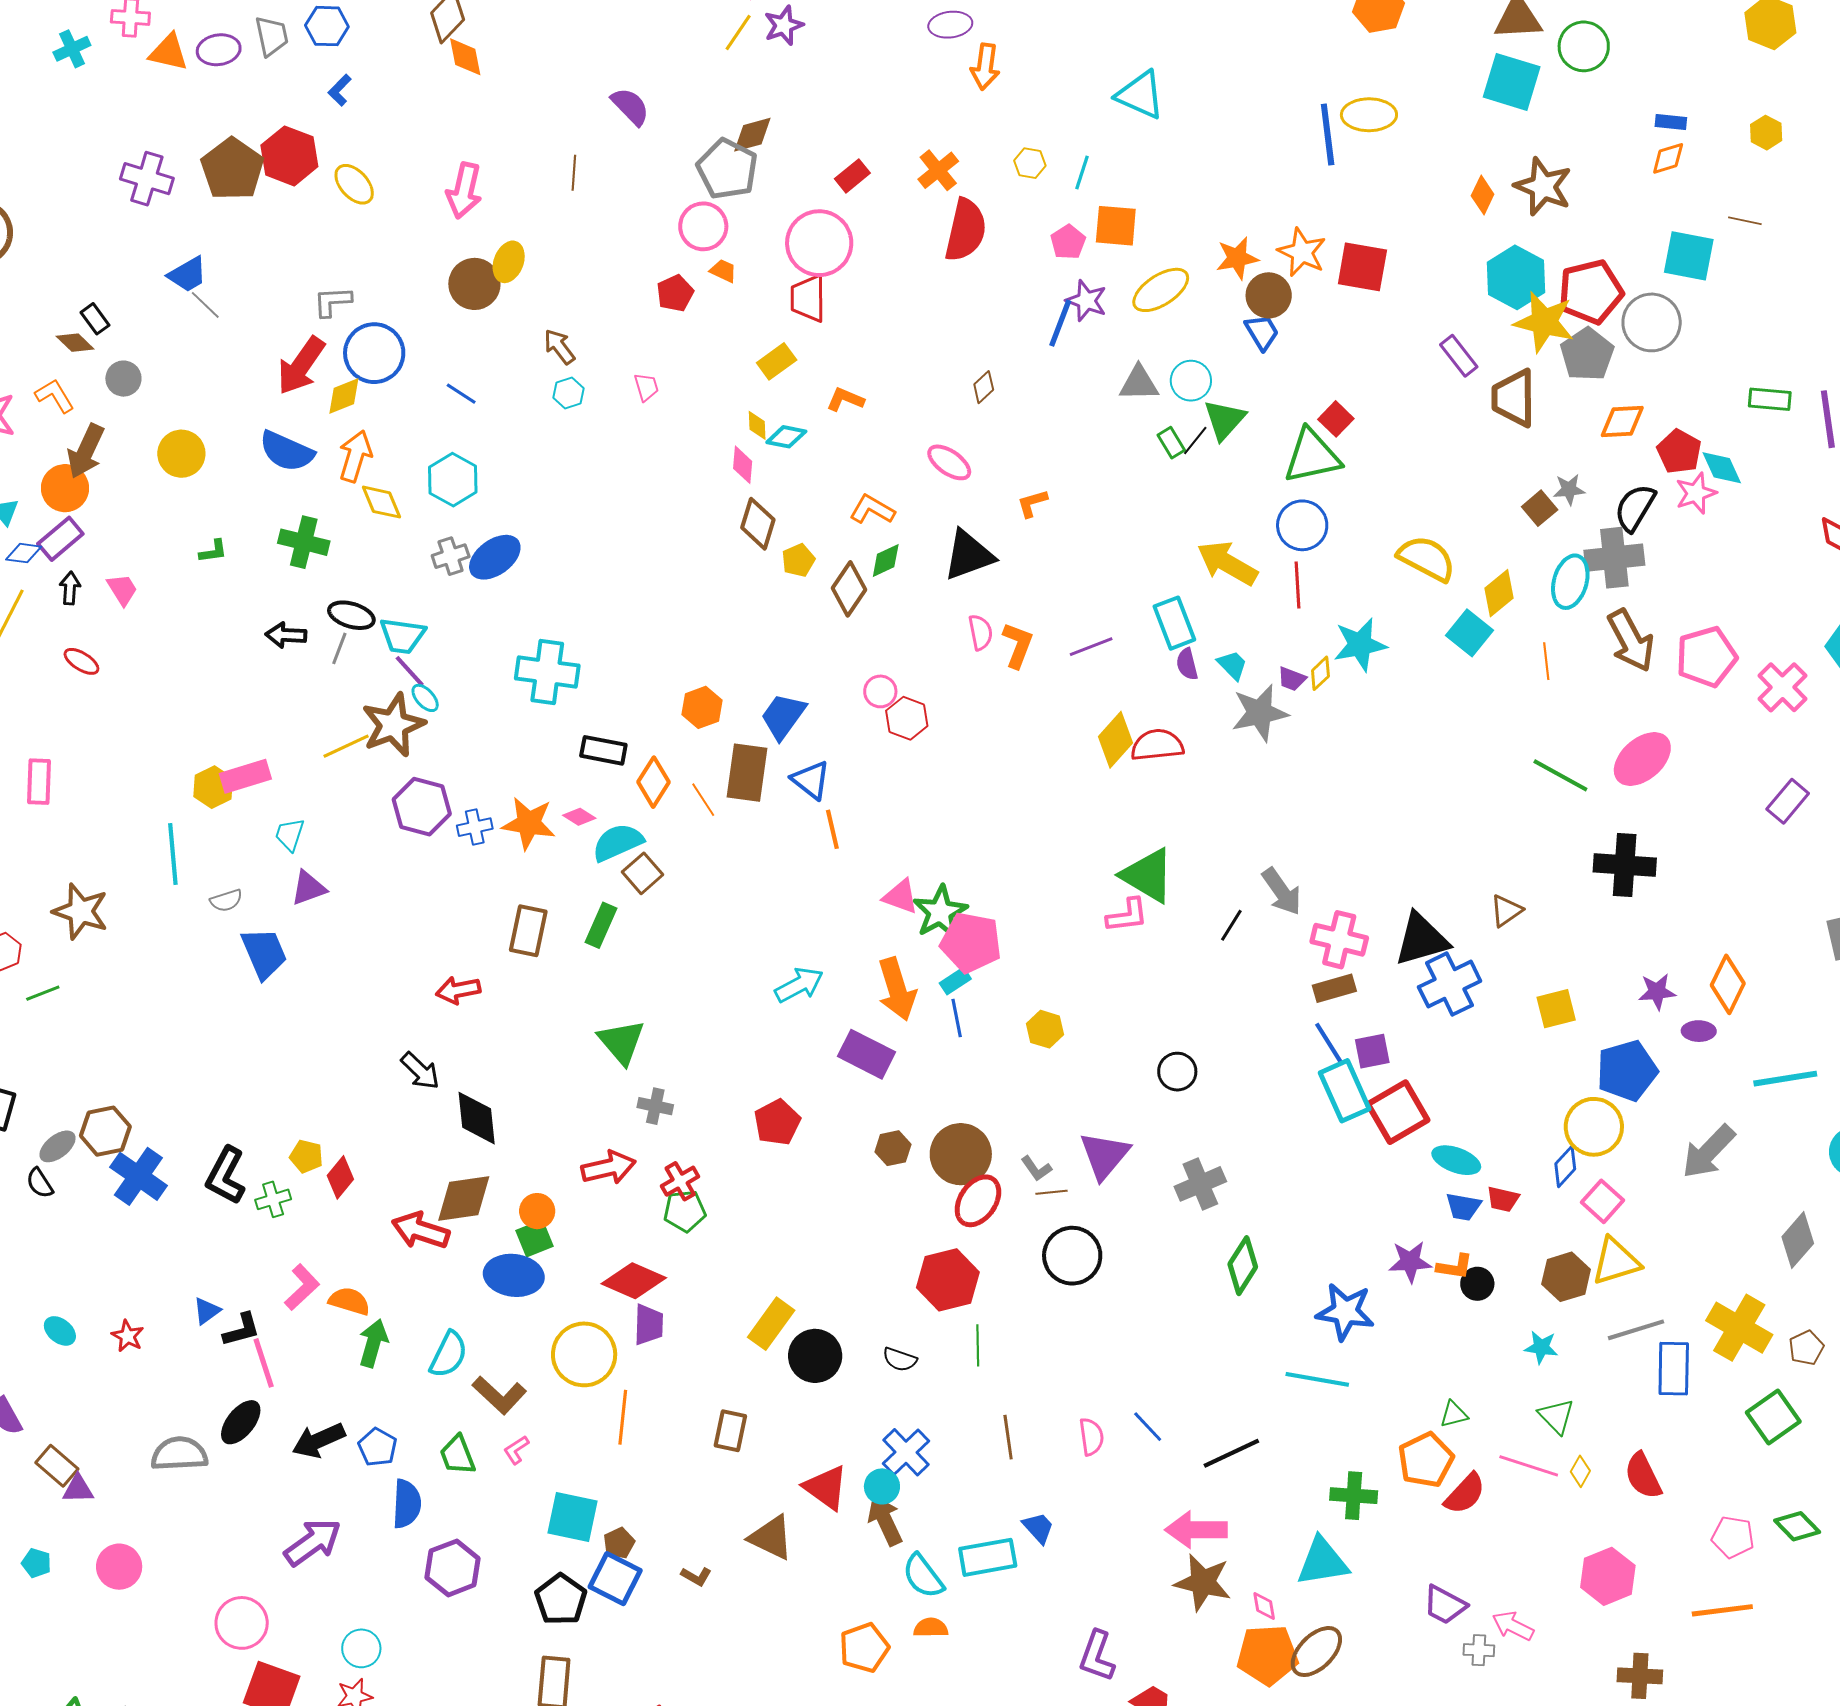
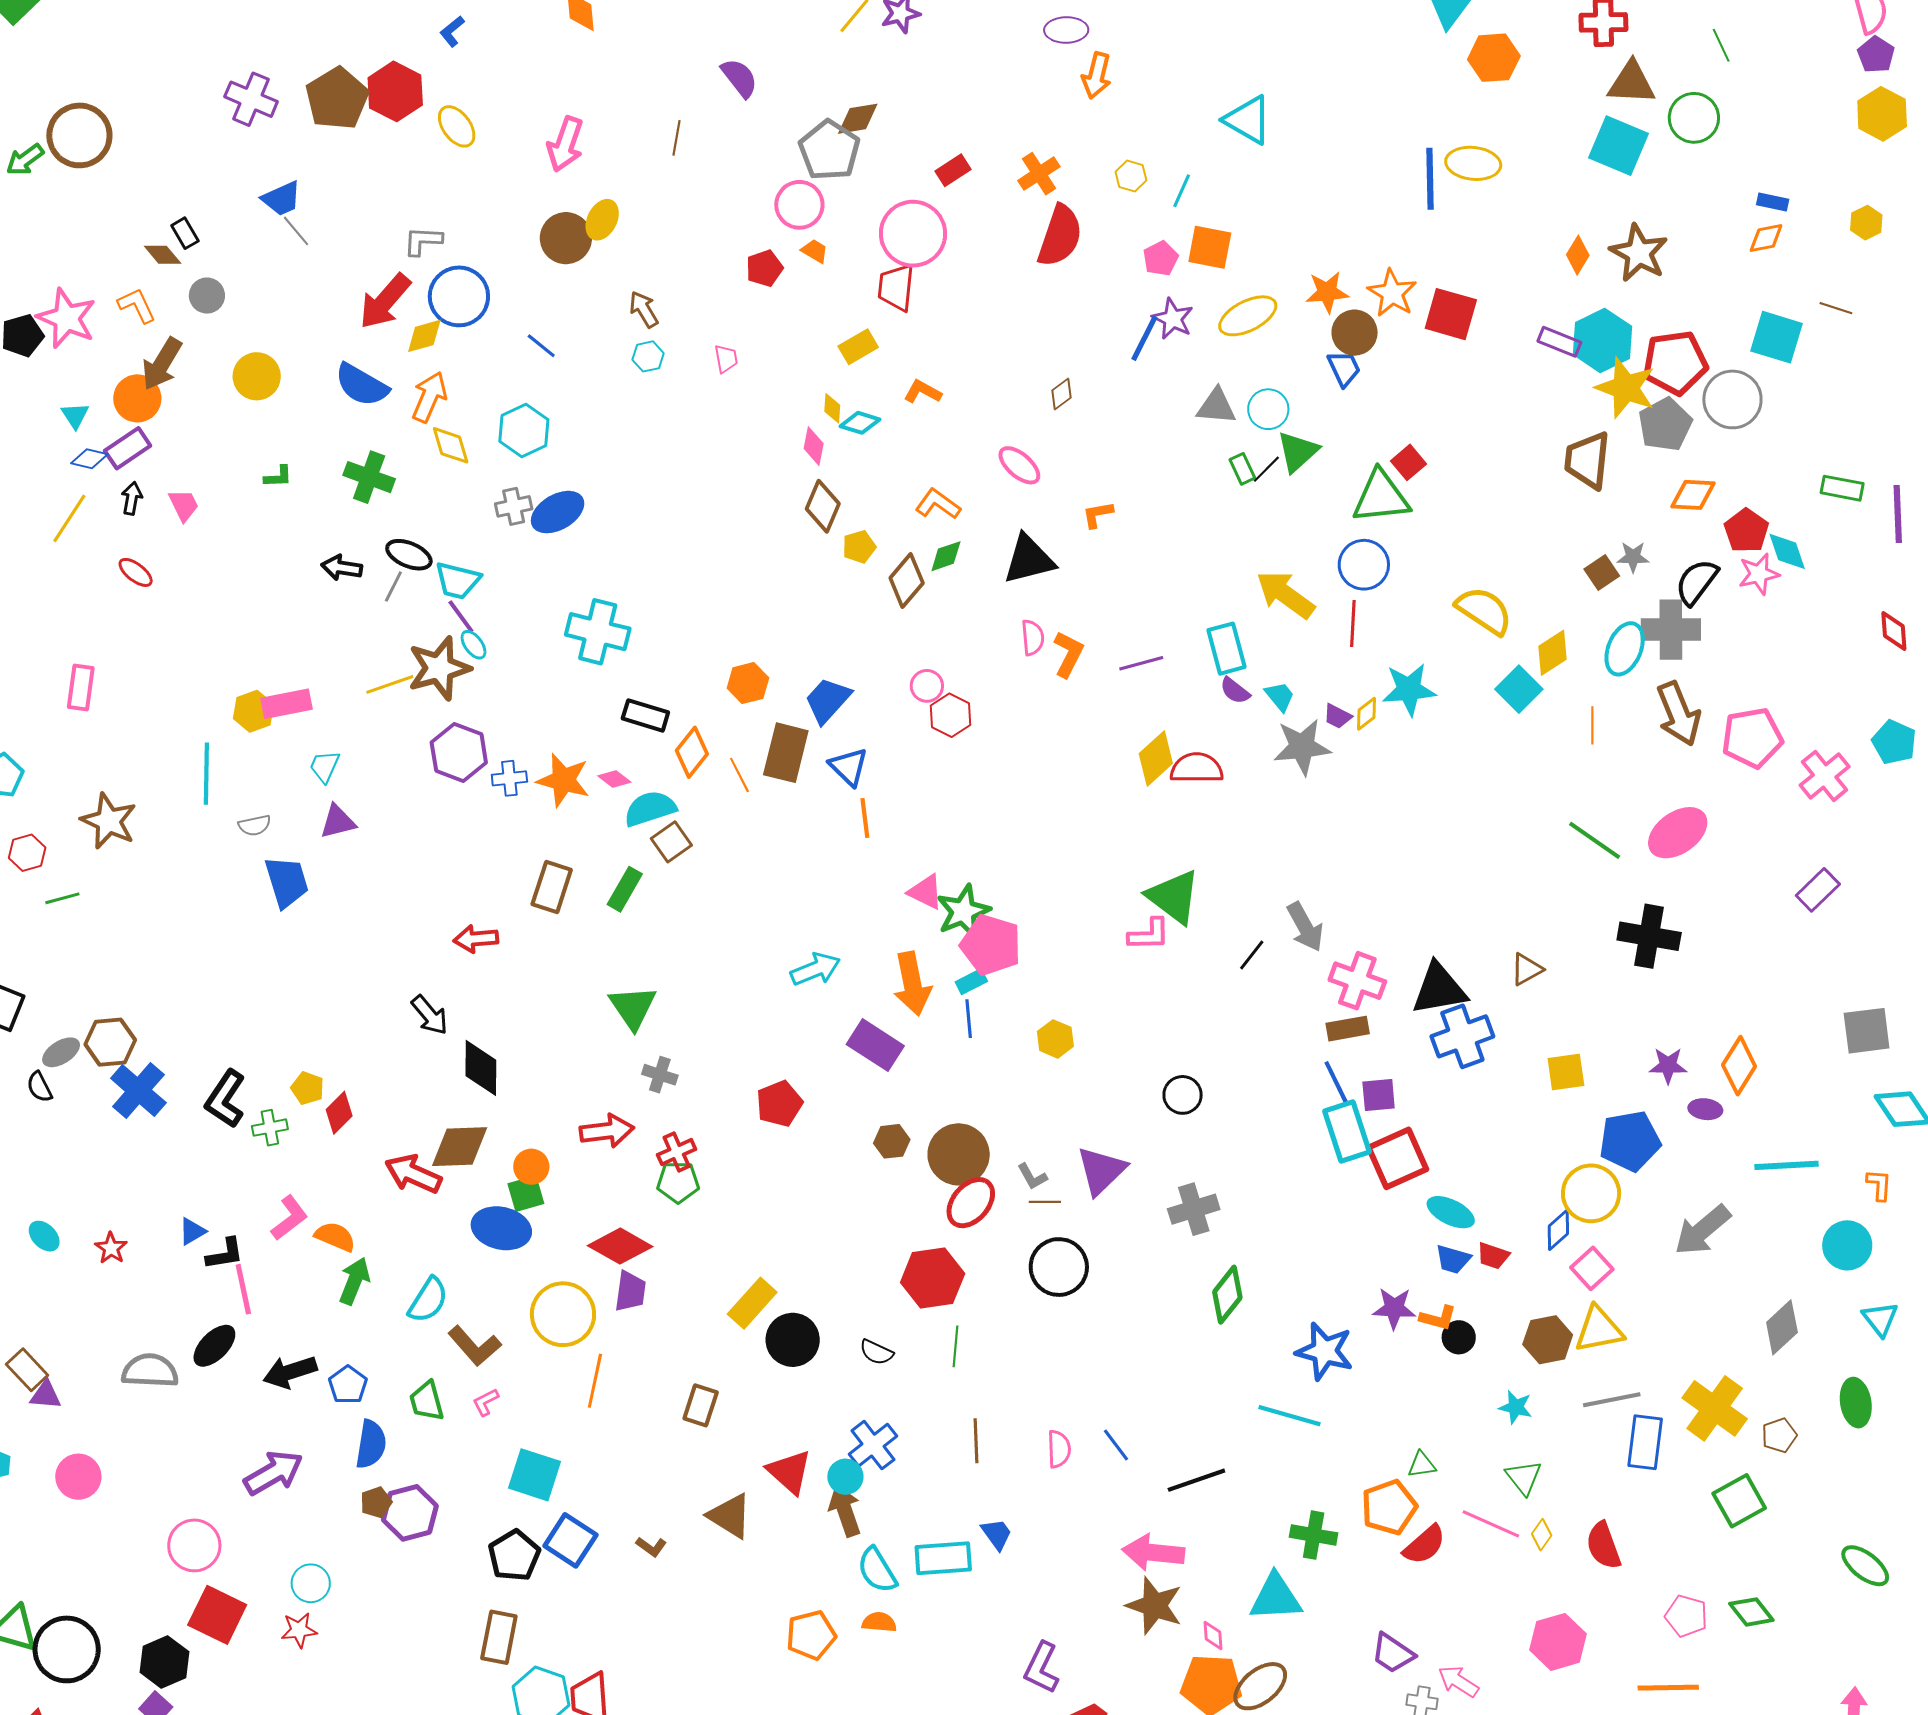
purple rectangle: (1459, 356) -> (1559, 342), moved, turned -36
purple semicircle: (1187, 664) -> (1235, 691), turned -44
brown pentagon: (619, 1543) -> (376, 1502), moved

